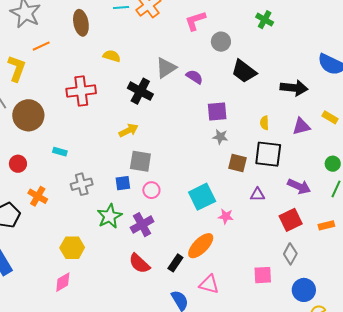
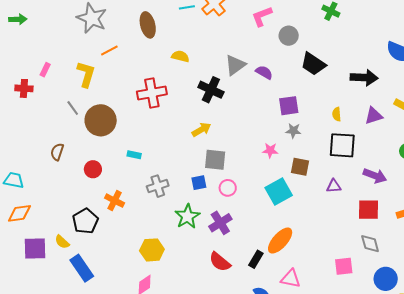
brown square: (238, 163) -> (300, 167), moved
pink star: (226, 216) -> (270, 150), moved
red square: (291, 220) -> (368, 210), turned 30
gray diamond: (290, 254) -> (370, 244), turned -40

